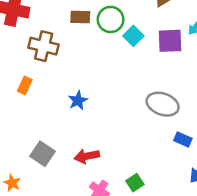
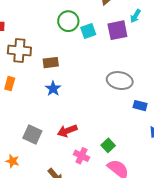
brown rectangle: (80, 17) -> (51, 63), moved
cyan square: (133, 36) -> (88, 31), turned 35

